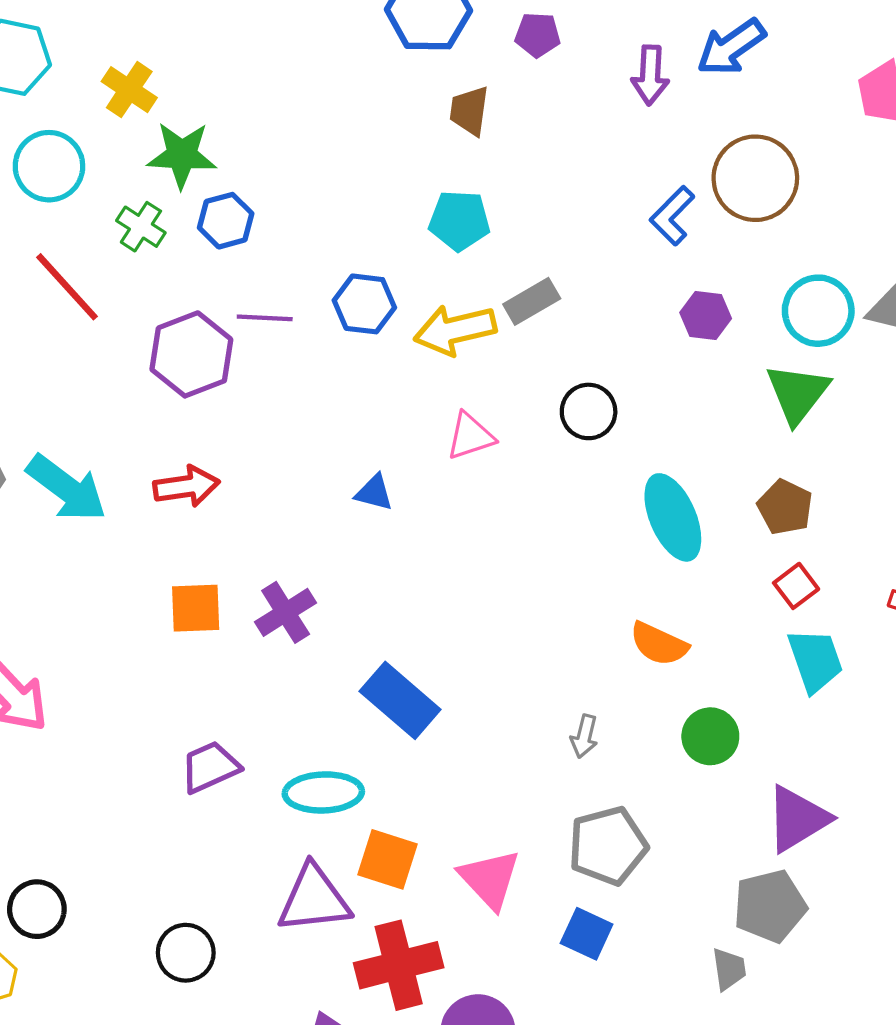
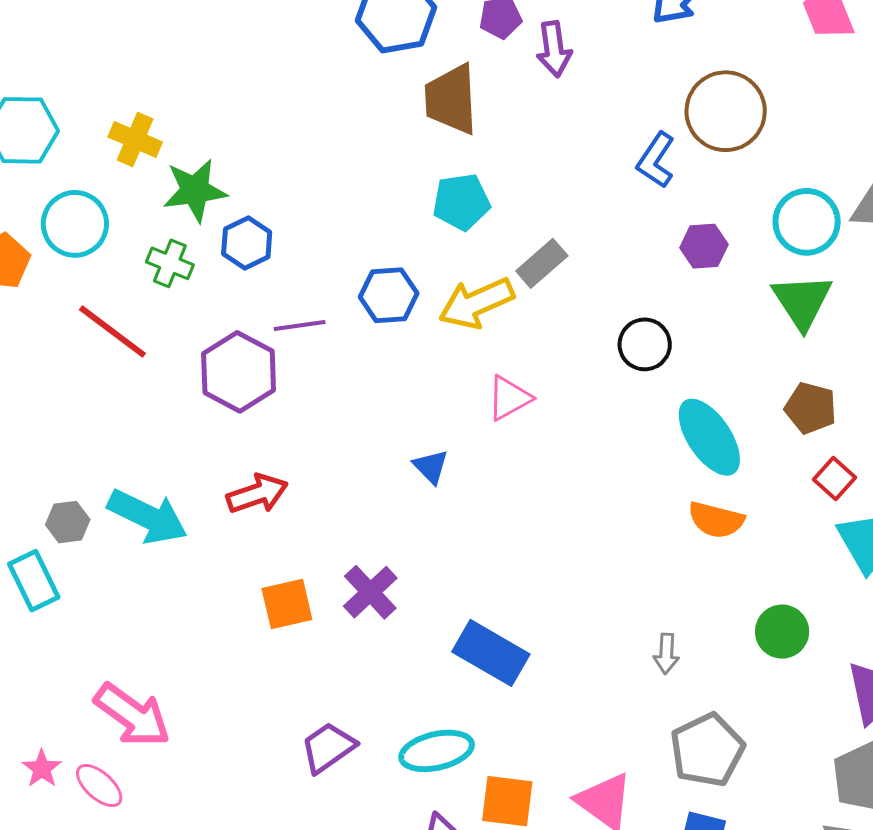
purple arrow: (650, 75) -> (554, 49), moved
brown trapezoid: (469, 111) -> (451, 99), size x1.5
black circle: (589, 411) -> (645, 344), moved
blue triangle: (374, 493) -> (431, 467), turned 42
orange semicircle: (659, 644) -> (716, 520), moved

